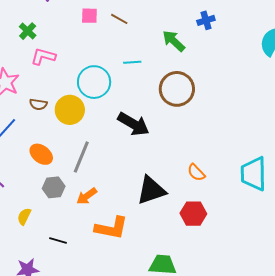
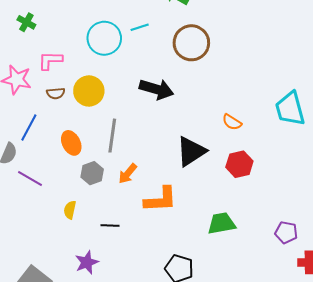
pink L-shape: (43, 57) -> (50, 61), moved
cyan circle: (94, 82) -> (104, 38), moved
orange ellipse: (41, 154) -> (71, 143), turned 40

